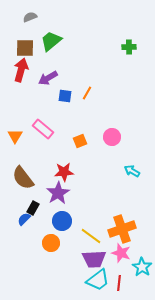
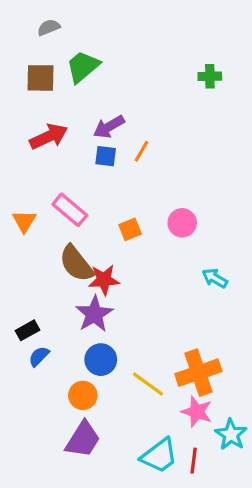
red arrow: (21, 70) -> (49, 137), moved, turned 50
purple arrow: (48, 78) -> (109, 127), moved
brown semicircle: (23, 178) -> (76, 264), moved
black rectangle: (33, 208) -> (27, 330), moved, turned 32
purple trapezoid: (94, 259) -> (83, 439), moved, turned -55

